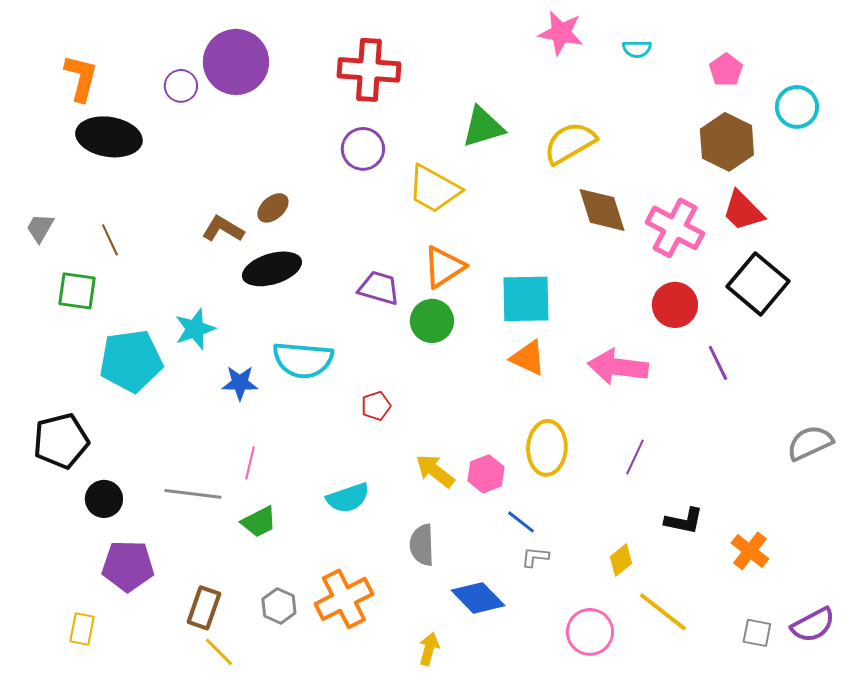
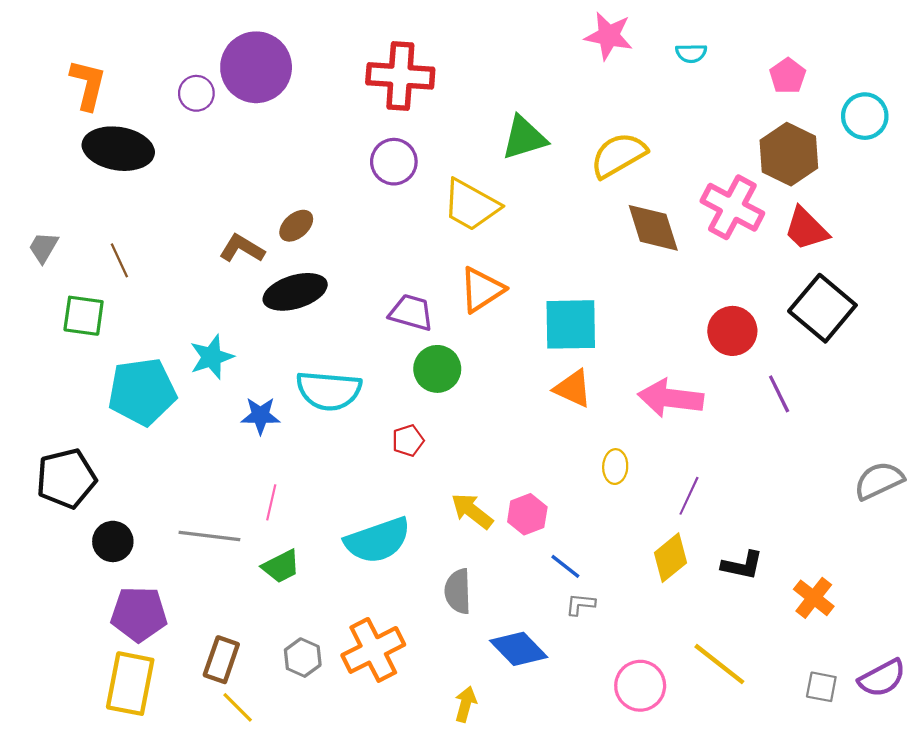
pink cross: (675, 228) -> (732, 207), moved
green circle: (432, 321) -> (437, 369), moved
yellow ellipse: (547, 448) -> (615, 467), moved, size x0.6
cyan semicircle: (348, 498) -> (378, 540), size x1.4
yellow diamond: (621, 560) -> (671, 558), moved, size x1.4
yellow rectangle: (82, 629) -> (130, 684), moved, size x1.8

